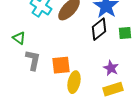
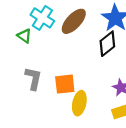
green triangle: (19, 38) -> (24, 36), moved

